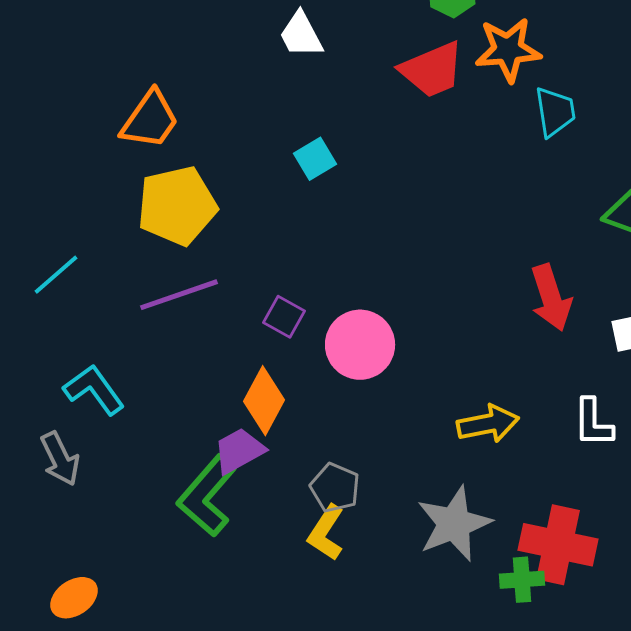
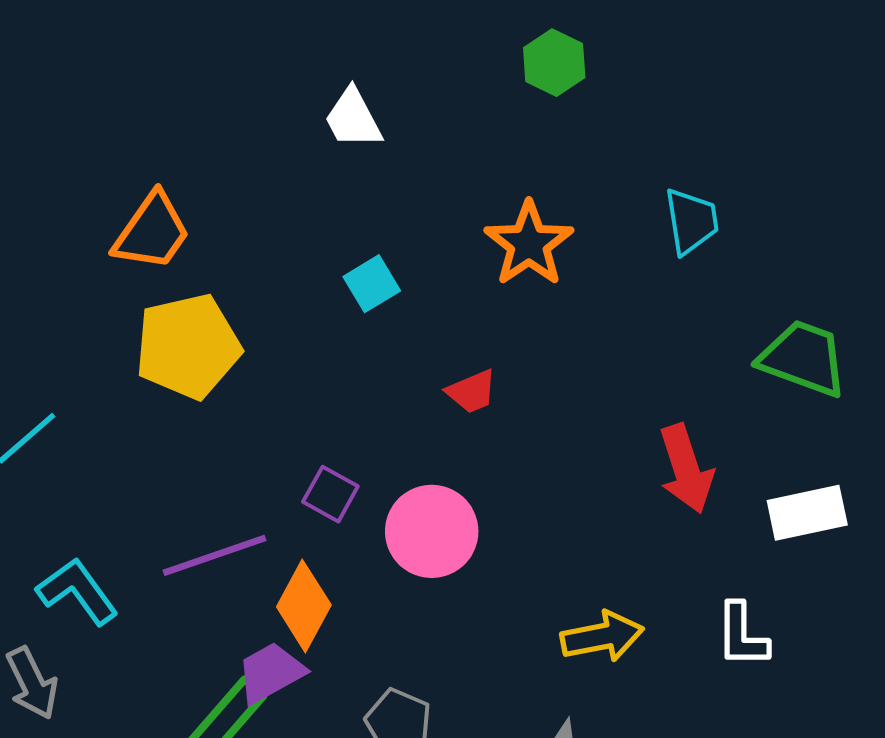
orange star: (508, 50) -> (529, 244), moved, turned -30
red trapezoid: (432, 70) -> (472, 392), moved, size x0.6
purple line: (179, 295) -> (215, 555), moved

